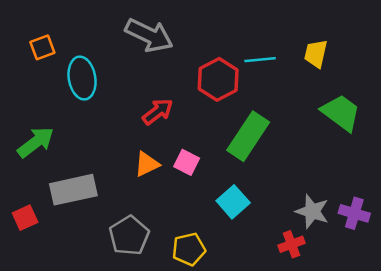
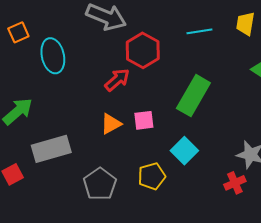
red hexagon: (218, 79) -> (143, 50), moved
pink square: (187, 162) -> (144, 120), turned -30
yellow pentagon: (189, 249) -> (152, 176), moved

